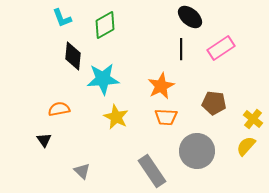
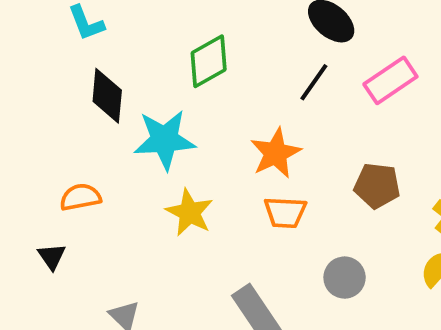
green diamond: (105, 25) -> (209, 61), moved
black line: (181, 49) -> (314, 82), turned 35
gray circle: (197, 151) -> (345, 278), size x0.6

